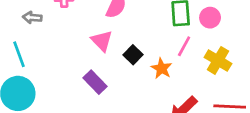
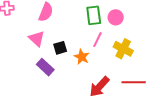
black square: (133, 55) -> (60, 48), turned 32
purple rectangle: (95, 82) -> (45, 67), moved

